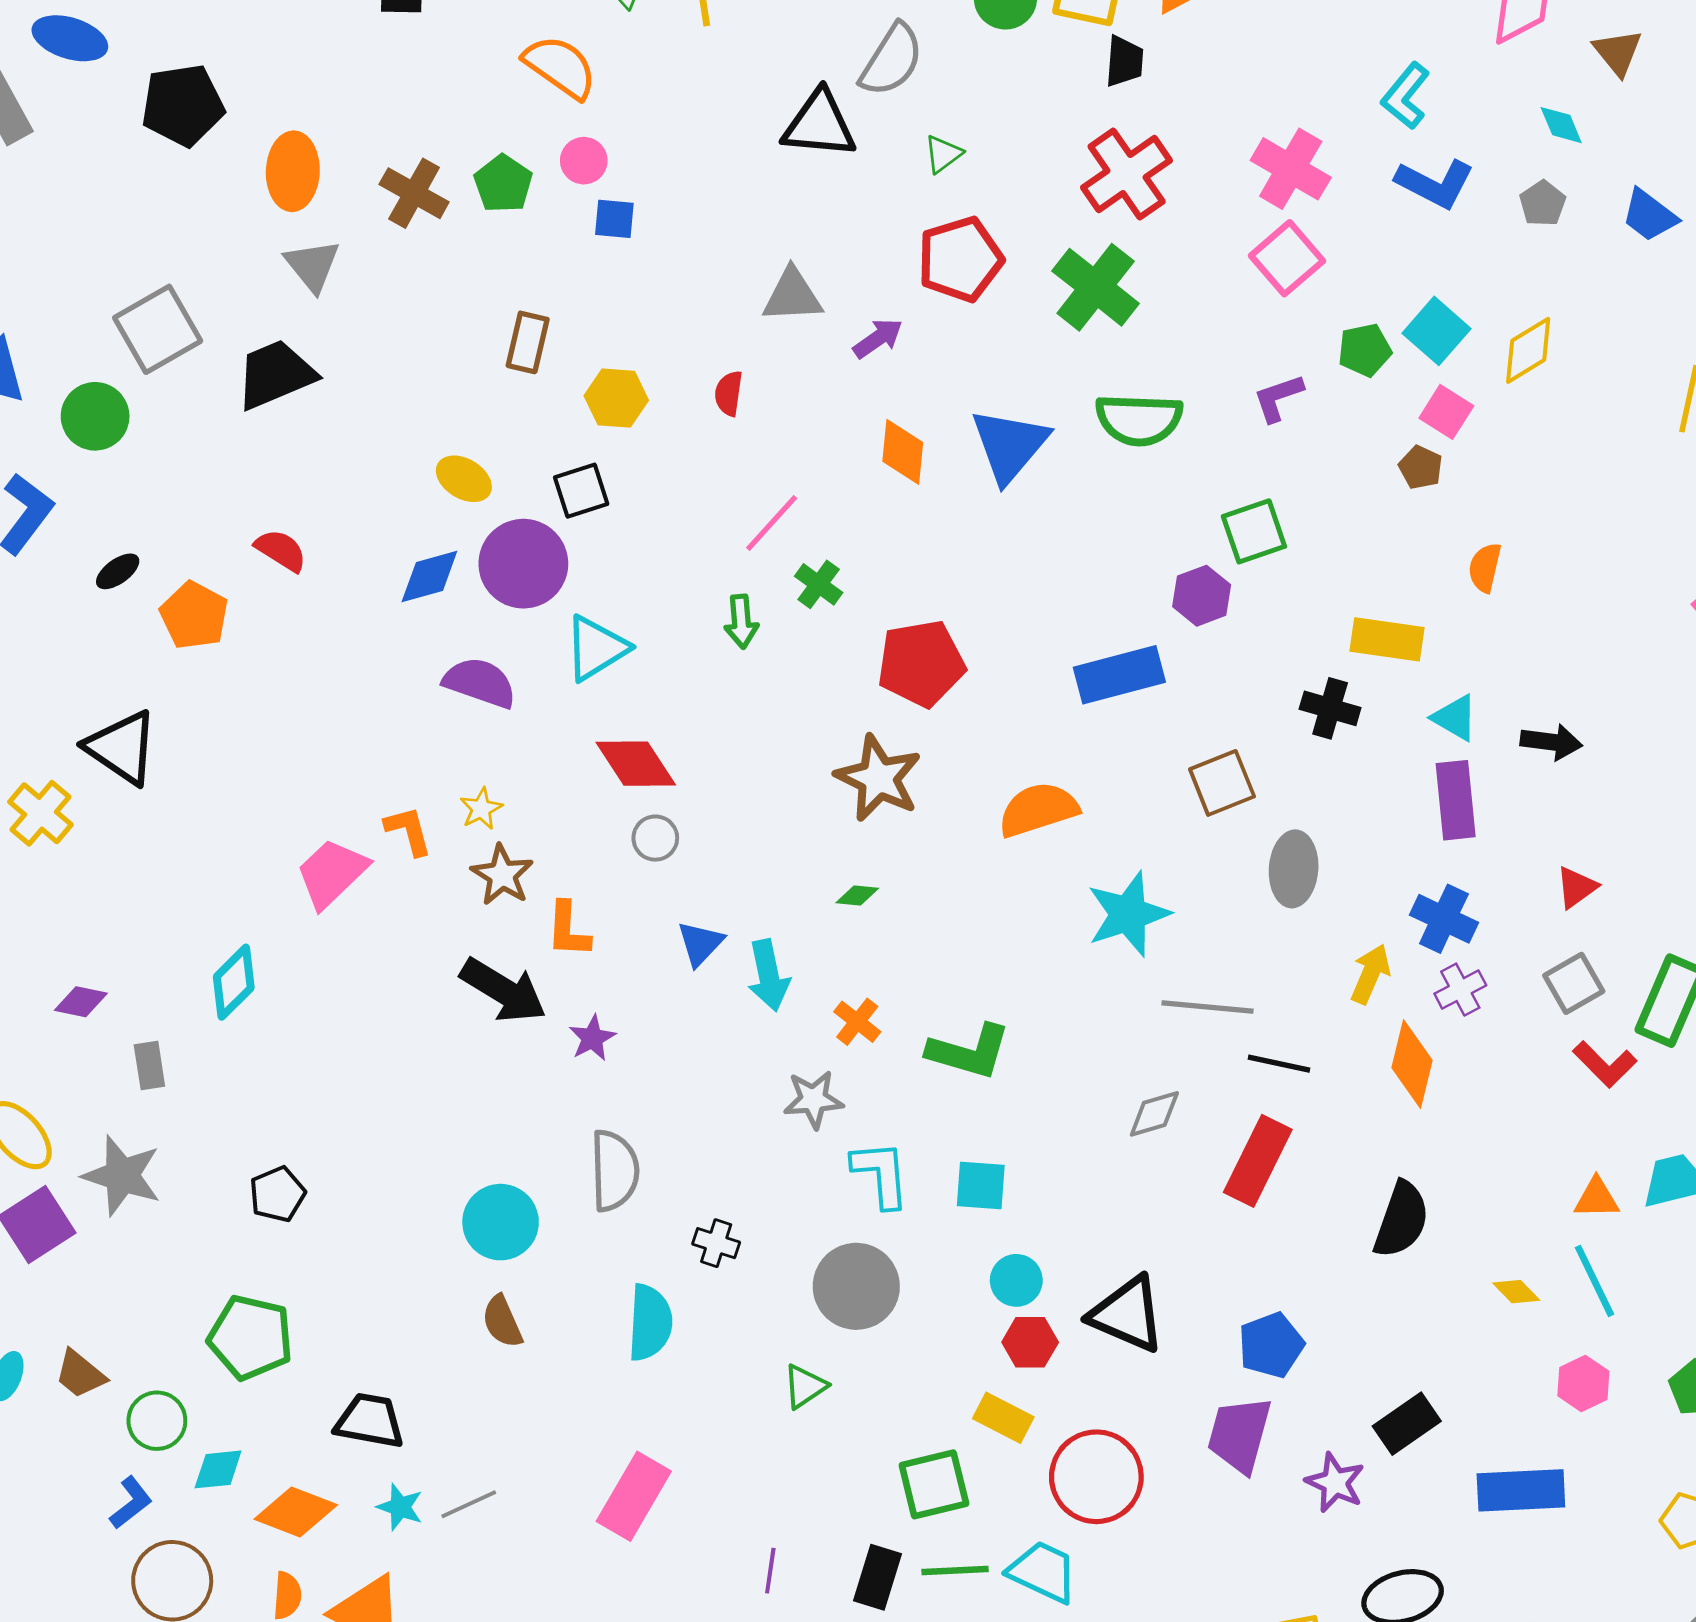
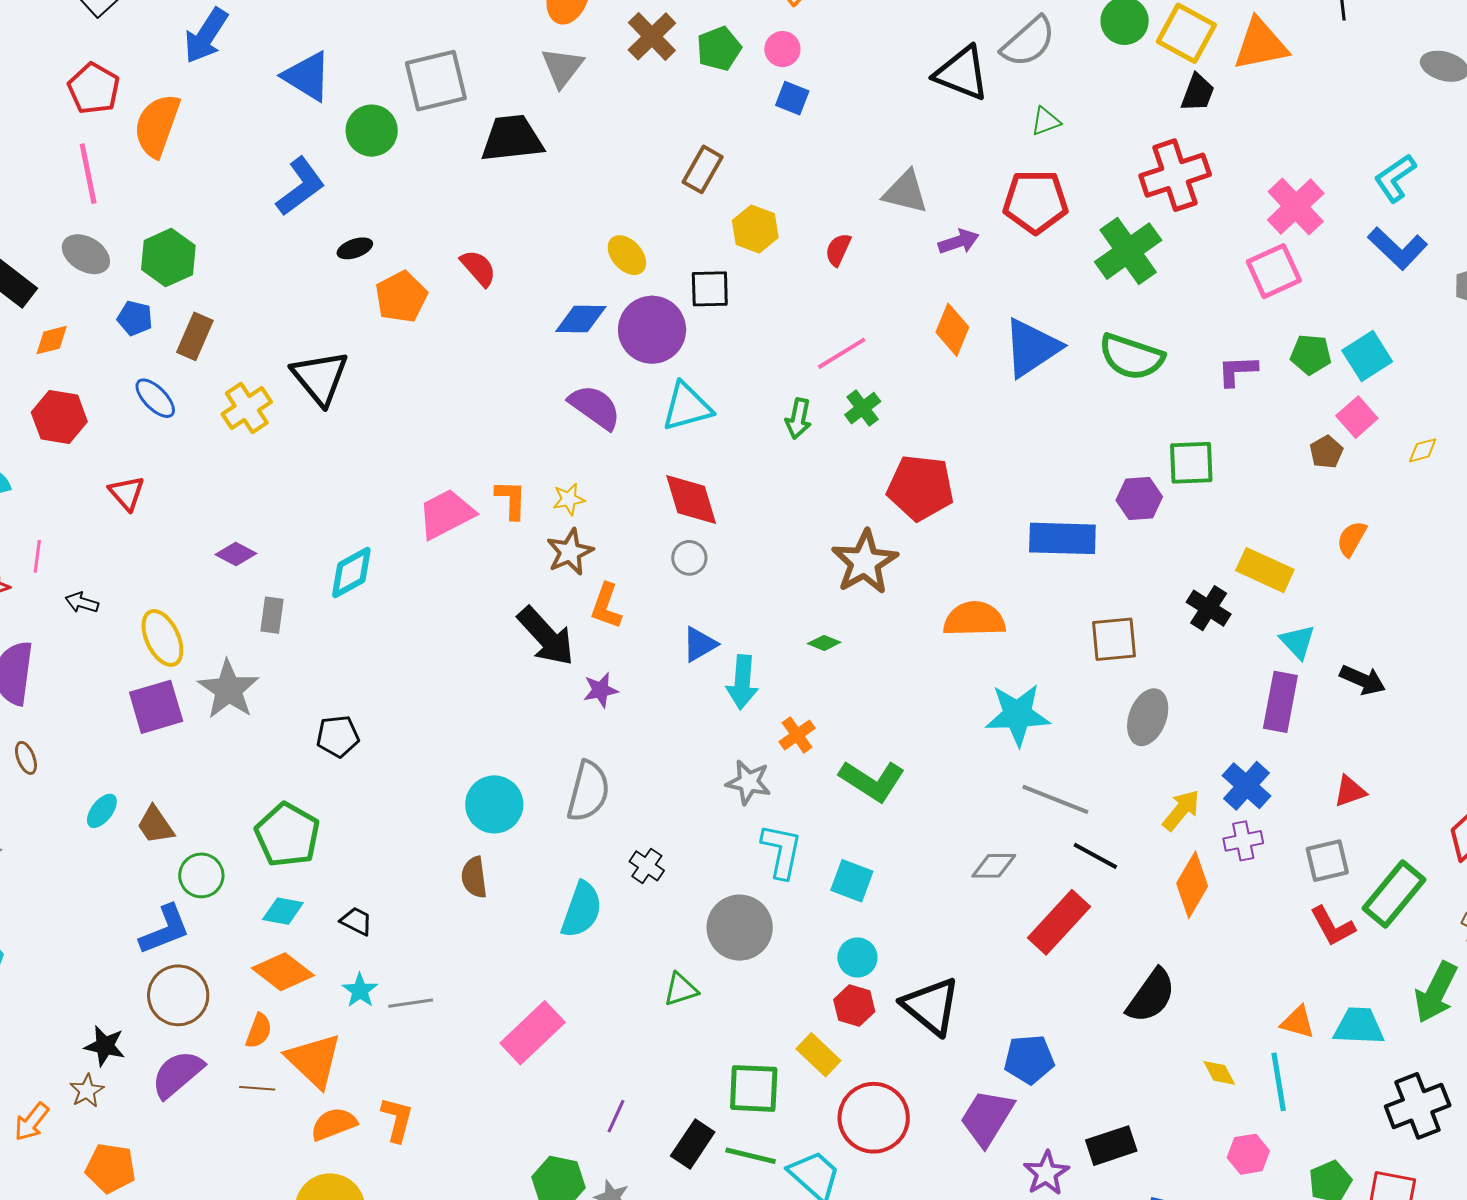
yellow diamond: (1528, 350) -> (1423, 450), moved, size x0.6
black trapezoid: (370, 1421) -> (356, 921), size x0.6
cyan diamond: (218, 1469) -> (283, 911), moved
blue L-shape: (131, 1503) -> (165, 930), size x1.4

